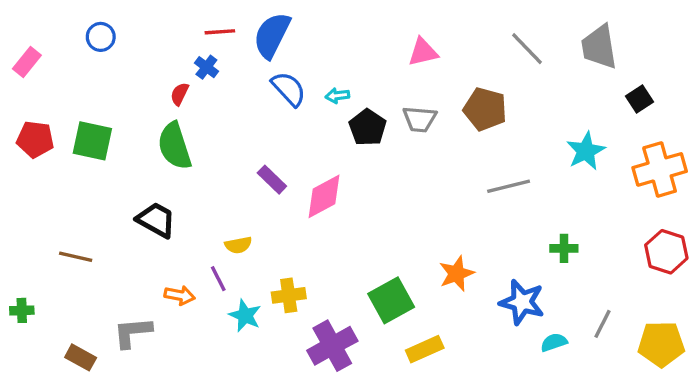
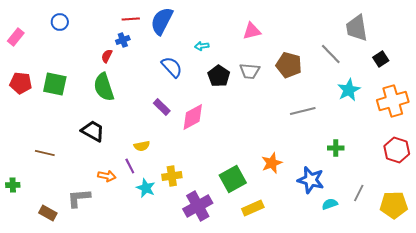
gray line: (527, 49) -> (331, 54), moved
blue cross: (206, 67) -> (123, 40), turned 32
blue semicircle: (289, 89) -> (172, 67), moved
cyan arrow: (337, 96) -> (202, 46), moved

